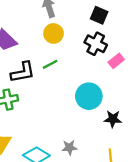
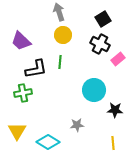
black square: (99, 15) -> (103, 19), turned 35
green line: (50, 64) -> (60, 62), turned -56
gray star: (69, 147) -> (77, 125), moved

